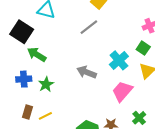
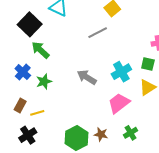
green square: (143, 48) -> (148, 64), turned -32
blue cross: (24, 79) -> (23, 72), turned 35

